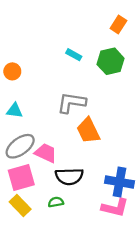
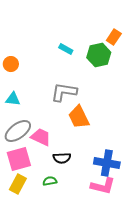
orange rectangle: (118, 25) -> (114, 37), moved
black semicircle: (69, 176) -> (62, 158), size x0.7
yellow rectangle: (20, 205) -> (18, 184), turned 72

